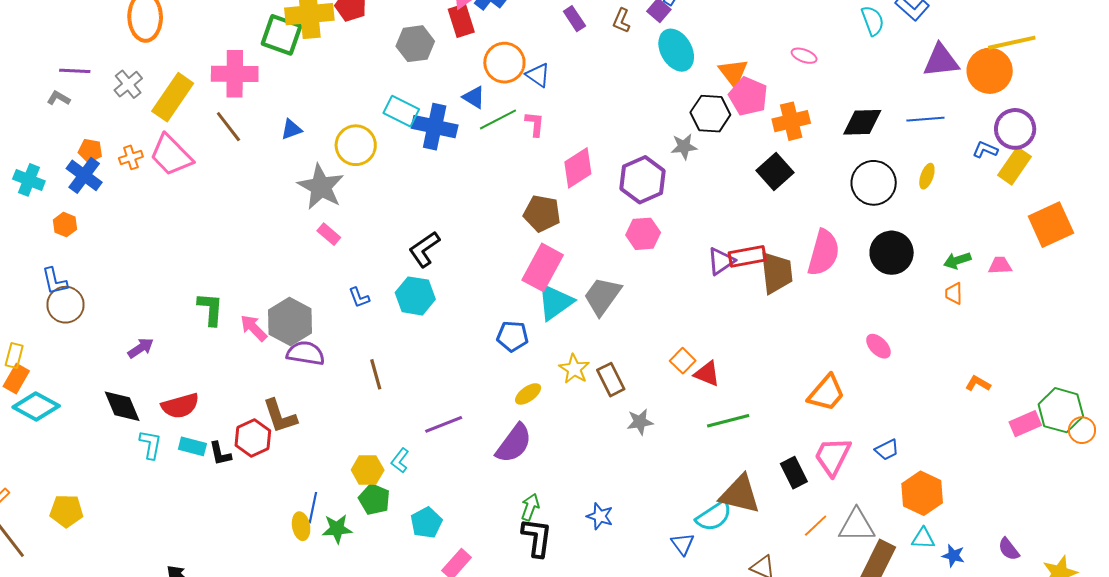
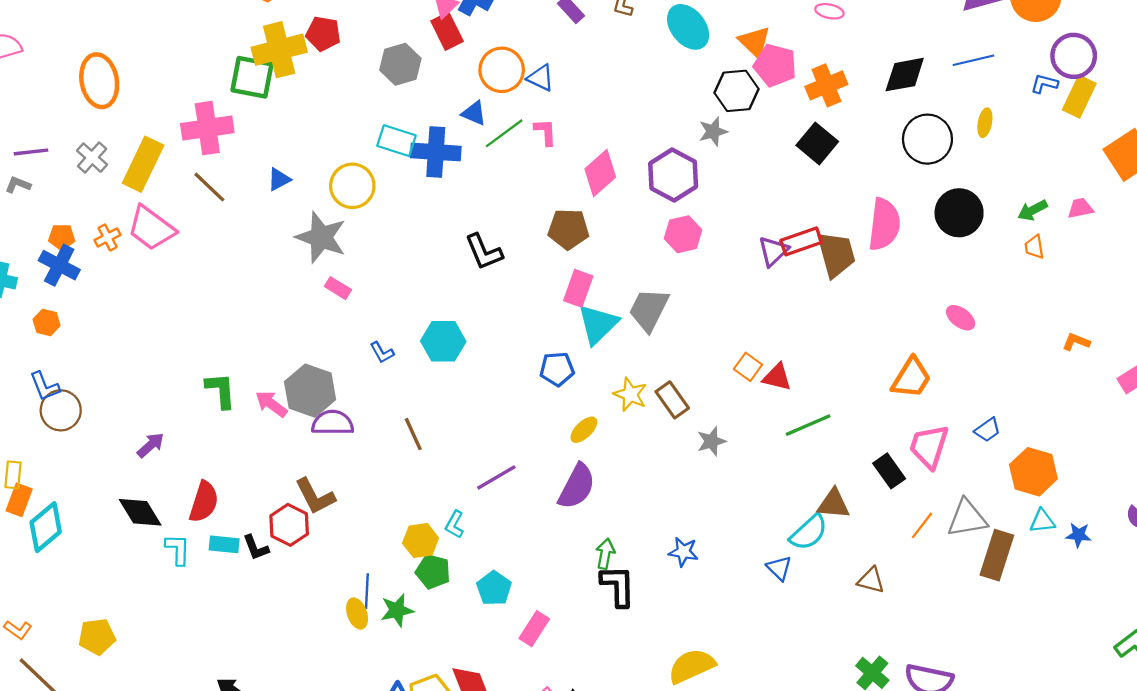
black L-shape: (424, 249) -> (484, 252), moved, turned -69
pink rectangle: (543, 267) -> (578, 288), size x0.7
red semicircle: (180, 406) -> (204, 502), turned -48
cyan diamond: (36, 407) -> (46, 527), turned -60
brown triangle: (740, 494) -> (834, 504), size x0.7

